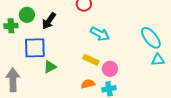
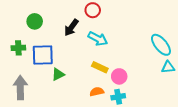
black arrow: (49, 21) -> (71, 28), moved
green cross: (11, 26) -> (18, 48), moved
cyan arrow: (100, 34) -> (98, 39), moved

